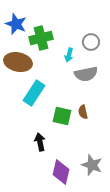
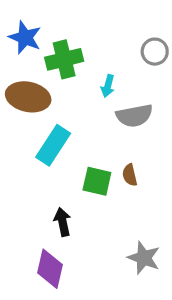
gray circle: (91, 42) -> (155, 52), moved
purple diamond: (61, 172) -> (50, 269), moved

